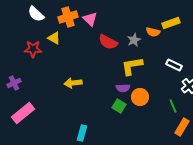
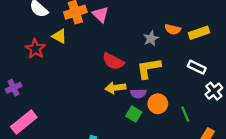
yellow rectangle: (171, 23) -> (199, 33), moved
red semicircle: (108, 42) -> (113, 61), moved
red star: (33, 49) -> (35, 49), turned 30
yellow arrow: (73, 83) -> (115, 88), moved
green line: (173, 106) -> (185, 114), moved

